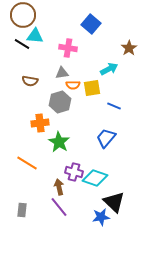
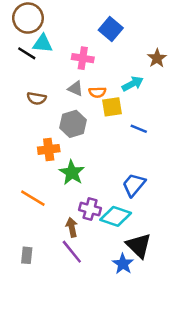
gray triangle: (62, 73) -> (75, 89), turned 32
orange semicircle: (73, 85) -> (97, 92), moved
blue trapezoid: (106, 138) -> (134, 185), moved
blue star: (101, 217) -> (123, 264), turned -30

